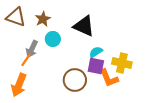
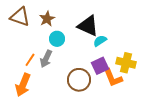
gray arrow: (32, 49) -> (46, 59), moved
cyan semicircle: (96, 52) -> (100, 41), moved
purple square: (96, 66) -> (100, 66), turned -36

